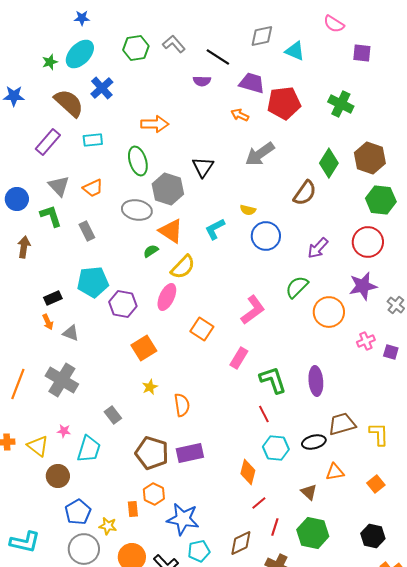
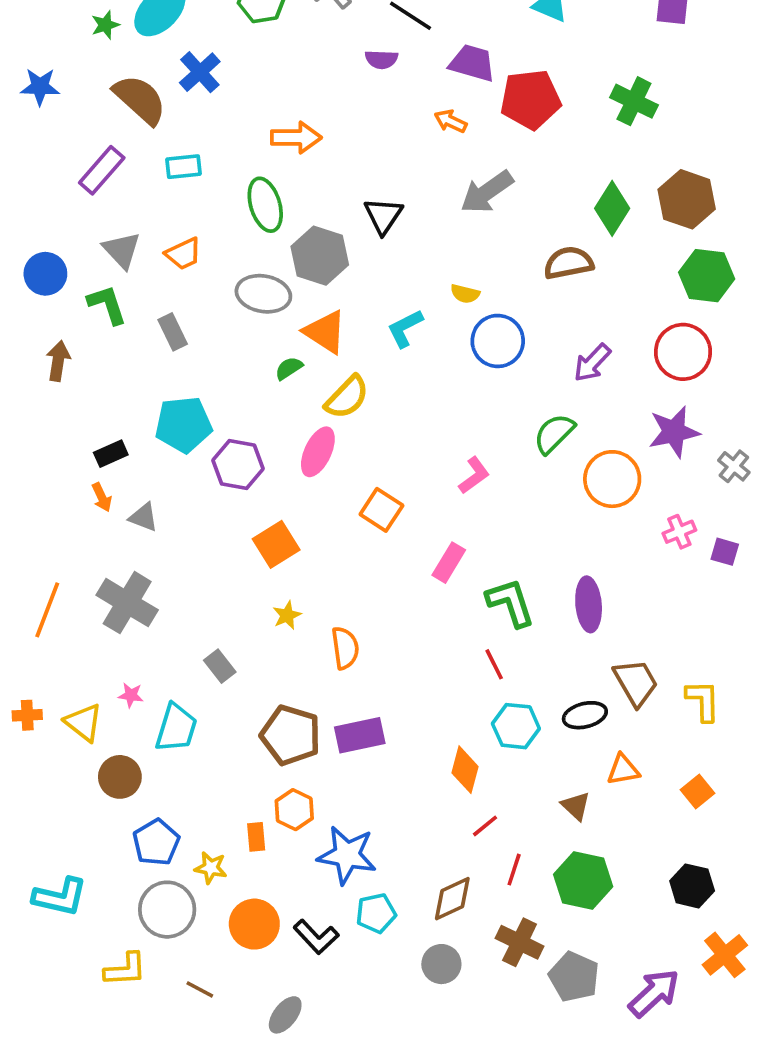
brown semicircle: (305, 193) -> (569, 263), turned -136
pink L-shape: (253, 310) -> (474, 475), size x0.7
brown trapezoid: (342, 424) -> (636, 682), turned 76

